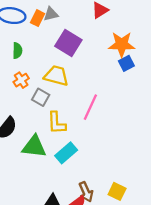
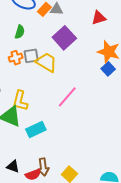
blue square: (126, 63) -> (108, 69), turned -32
gray square: (41, 97) -> (31, 56), moved, turned 35
yellow L-shape: (57, 123) -> (20, 101), moved

